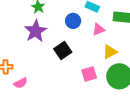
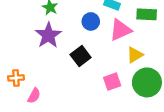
pink triangle: (99, 29) -> (121, 30), size x1.5
pink semicircle: (21, 83) -> (34, 96), turned -32

